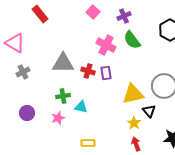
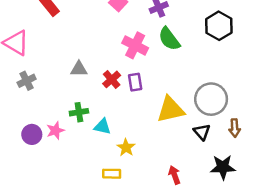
gray triangle: (63, 63) -> (79, 69), size x0.6
red cross: (88, 71) -> (112, 79), turned 32
black triangle: (149, 111) -> (202, 132), moved
pink star: (58, 118) -> (55, 130), moved
yellow star: (134, 123) -> (126, 148), moved

